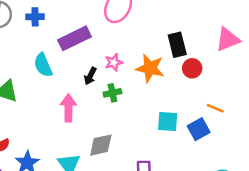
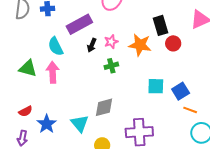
black arrow: (90, 76) -> (92, 45), moved
pink arrow: (68, 108) -> (53, 72), moved
orange line: (215, 108) -> (190, 110), moved

